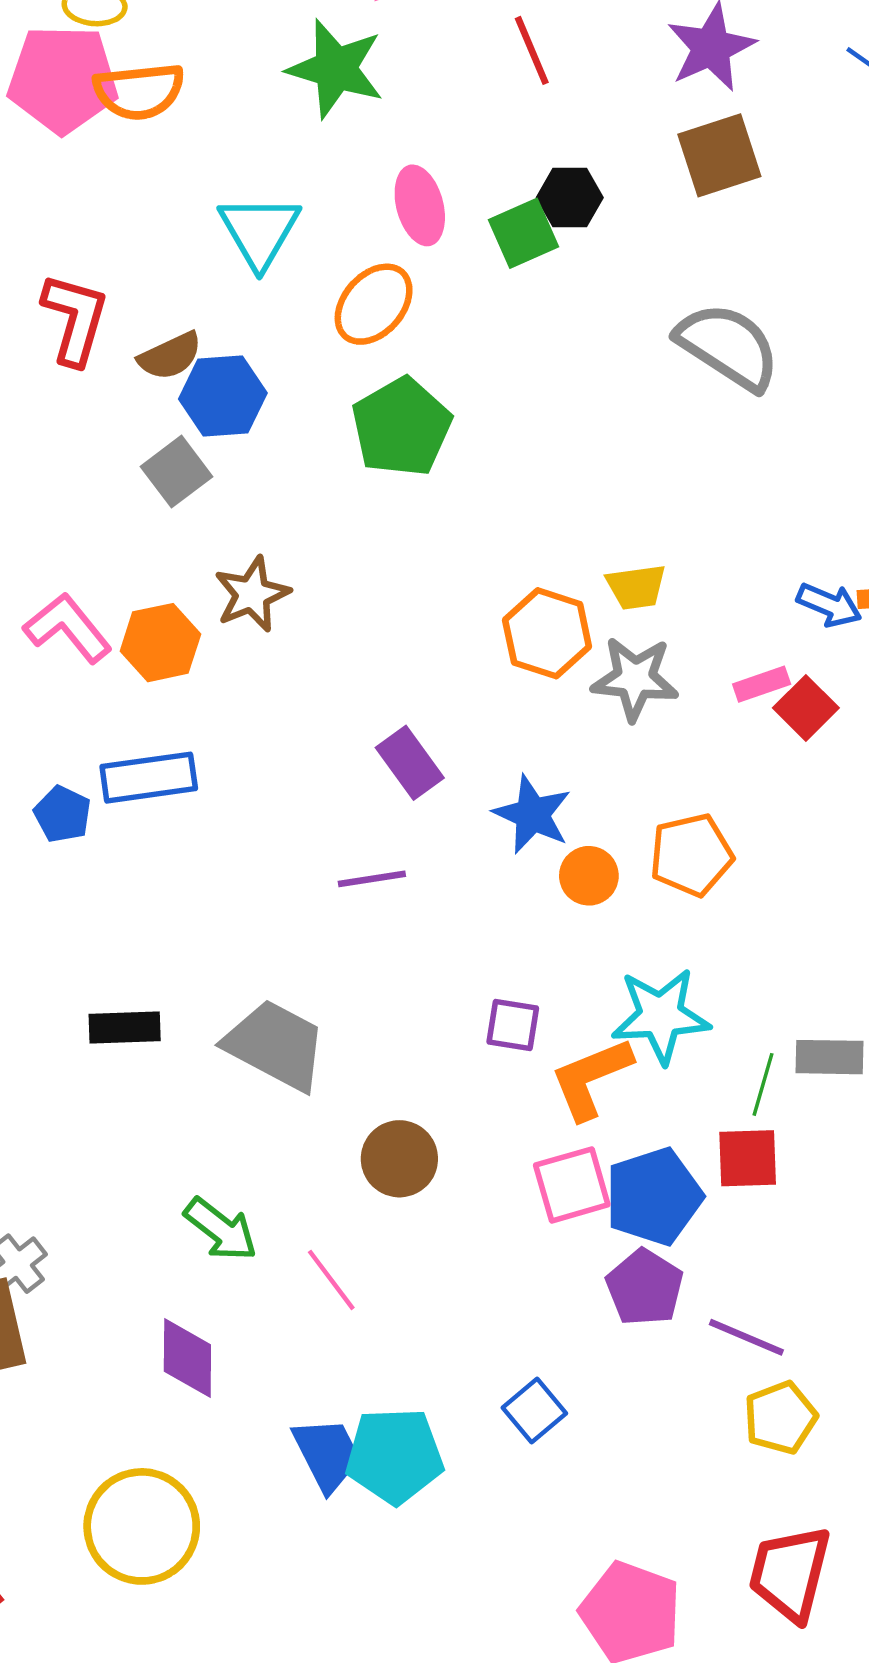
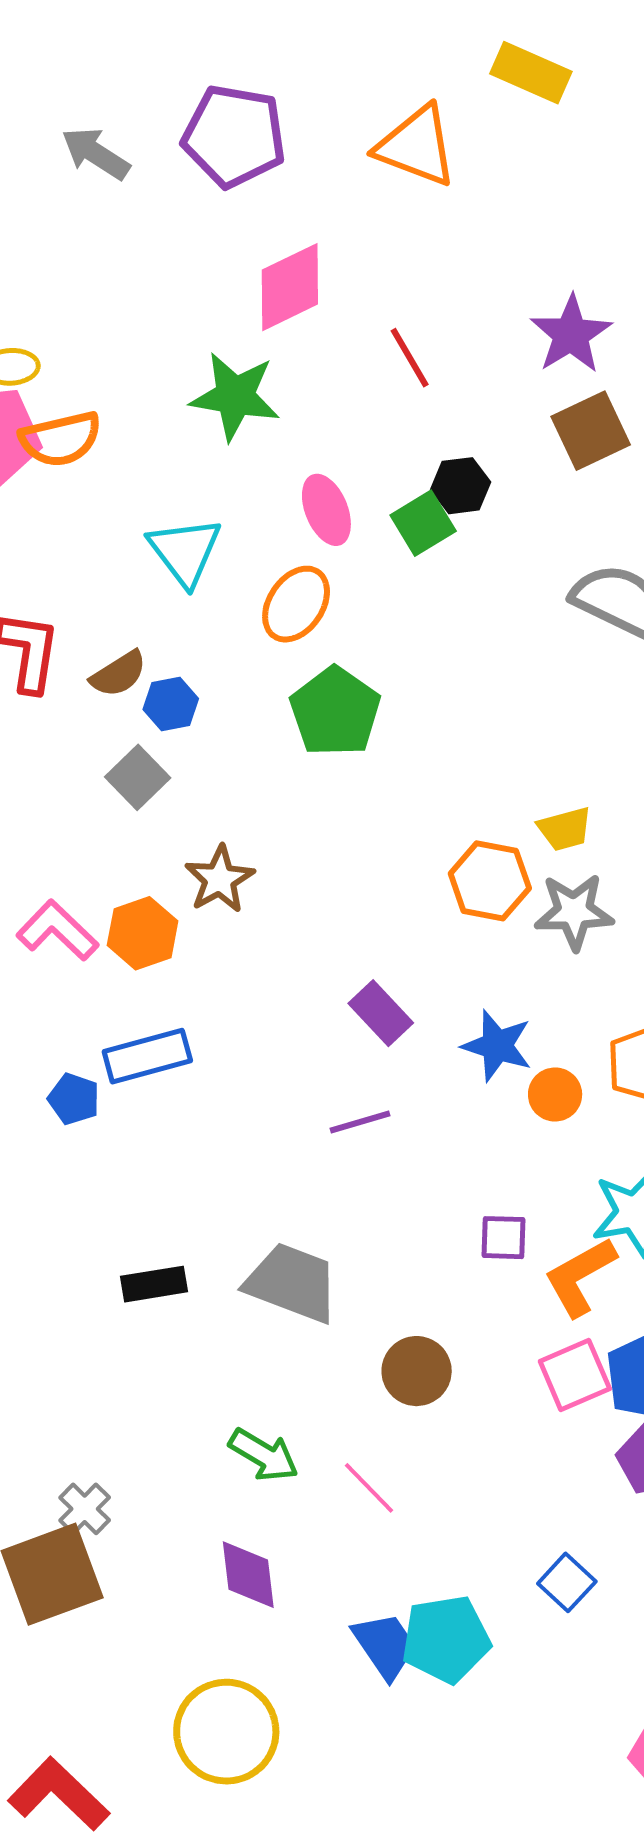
blue hexagon: (223, 396) -> (171, 704), size x0.7

